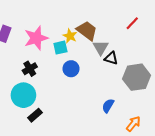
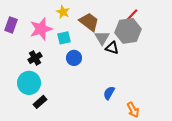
yellow star: (70, 36) -> (63, 12), moved
gray hexagon: (137, 77) -> (128, 31), moved
orange arrow: (133, 124) -> (133, 110), turned 112

